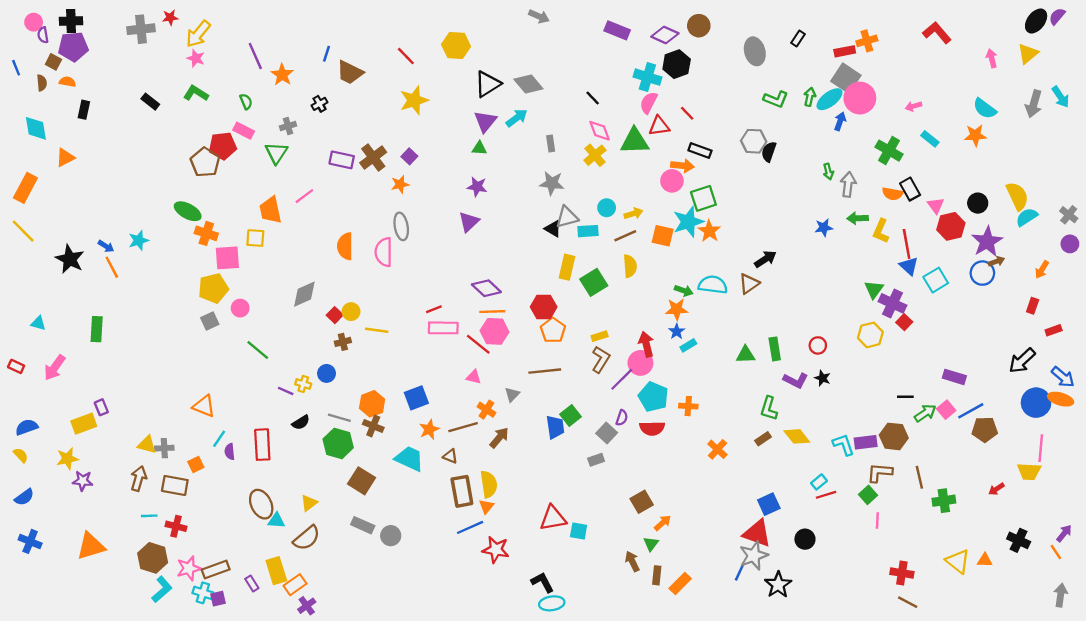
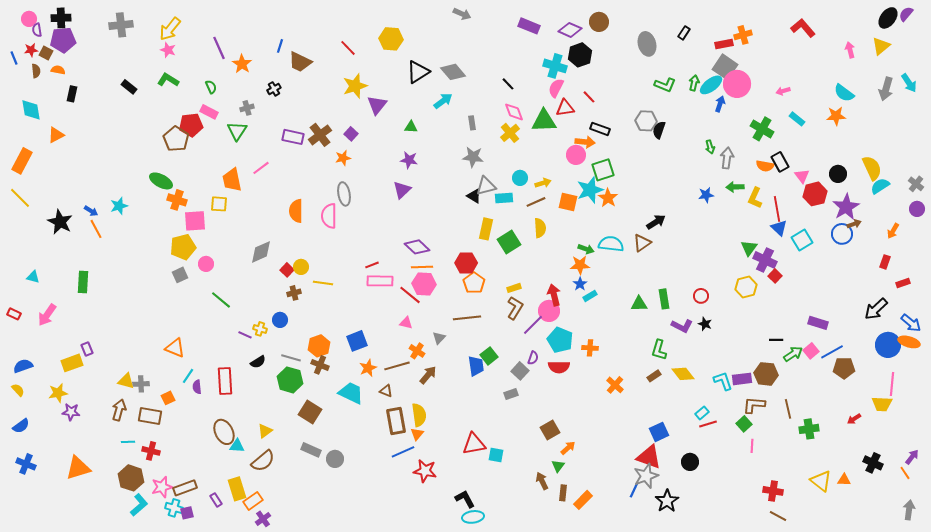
red star: (170, 18) -> (31, 50), moved
purple triangle: (485, 121) -> (377, 105), moved

